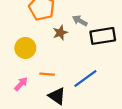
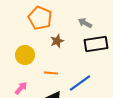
gray arrow: (80, 21) -> (85, 23), moved
orange line: (47, 74) -> (51, 73), moved

